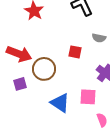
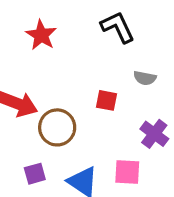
purple square: (20, 84) -> (35, 174), moved

